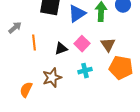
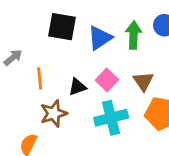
cyan cross: (85, 71) -> (111, 118), size x1.6
brown star: (52, 78) -> (54, 114), moved

